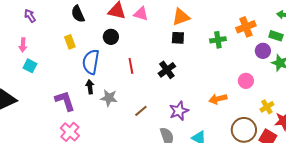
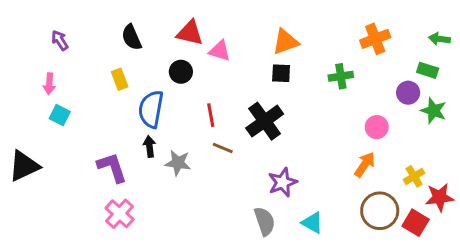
pink triangle: (141, 14) -> (220, 51), moved
orange cross: (246, 27) -> (375, 39), moved
black cross: (167, 70) -> (265, 121), size x1.4
pink circle: (246, 81) -> (377, 127), moved
orange arrow: (218, 99) -> (365, 164), moved, turned 138
brown line: (141, 111) -> (223, 148), moved, turned 64

